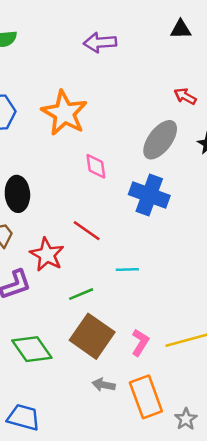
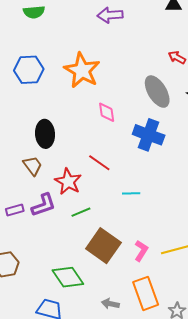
gray ellipse: (160, 140) -> (157, 92), turned -68
green line: (81, 294) -> (81, 212), moved
green diamond: (32, 349) -> (68, 277), moved
gray arrow: (104, 385) -> (110, 304), moved

